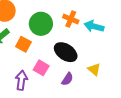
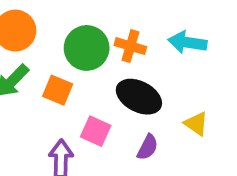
orange cross: (71, 19) -> (130, 46), moved

